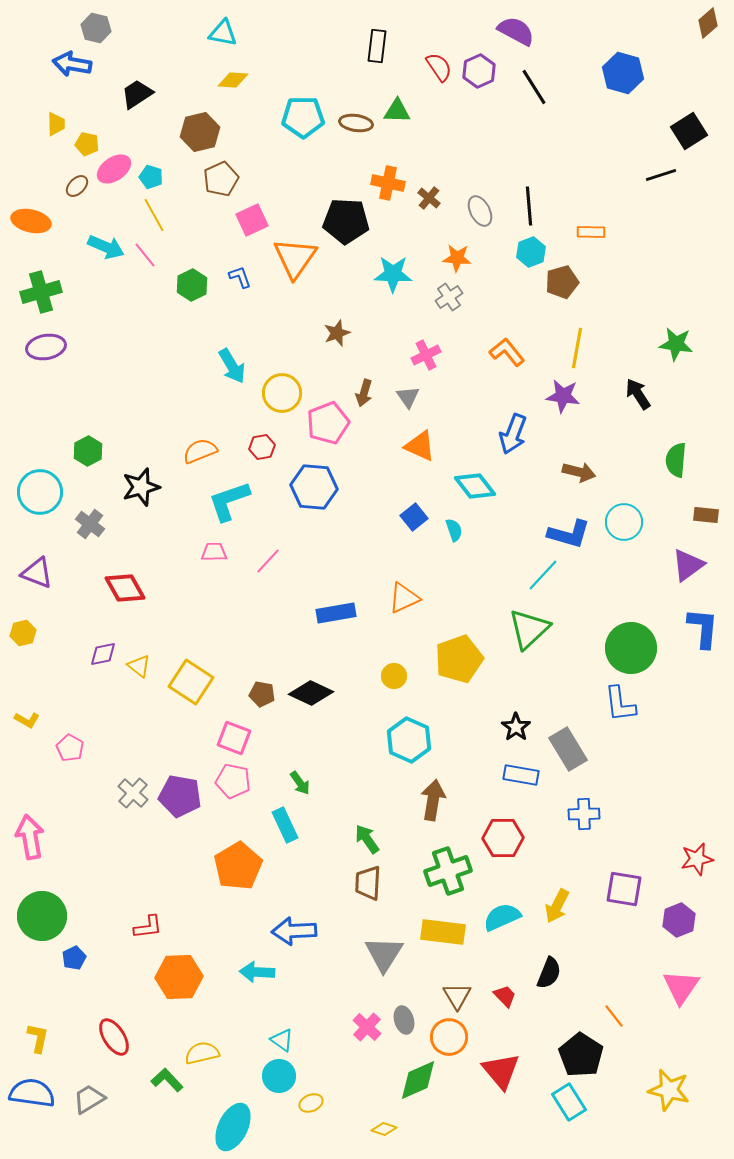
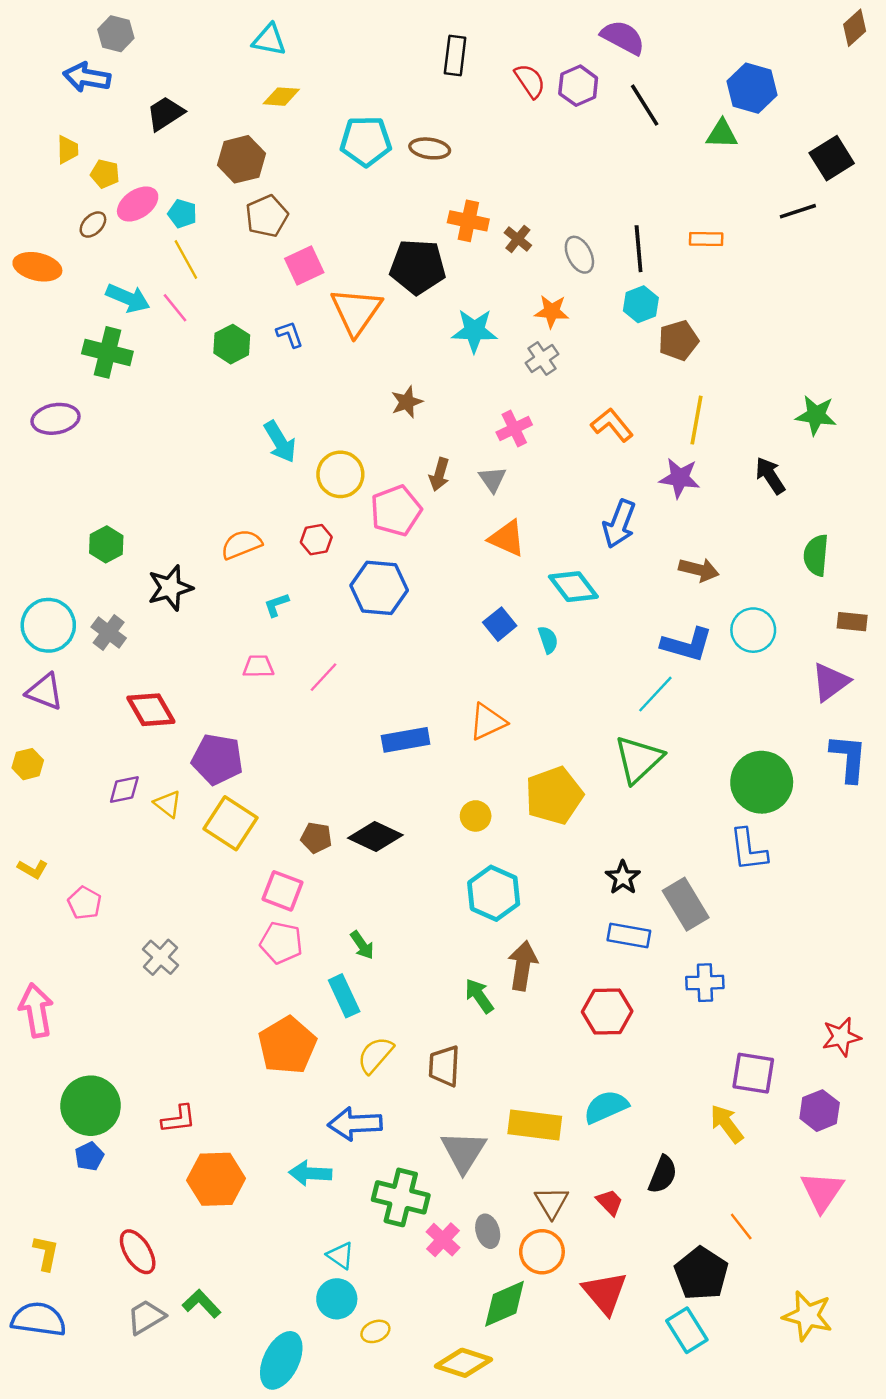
green triangle: (397, 111) -> (722, 134), moved
orange rectangle: (591, 232) -> (706, 239), moved
green cross: (41, 292) -> (107, 352), moved, turned 30
cyan circle: (40, 492) -> (48, 625), moved
cyan L-shape: (229, 501) -> (276, 605), size x0.5
purple pentagon: (180, 796) -> (217, 759), moved
green arrow: (367, 839) -> (479, 996), moved
green cross: (448, 871) -> (401, 1197), moved, turned 33
yellow arrow: (557, 906) -> (727, 1124), moved, turned 116
green circle: (42, 916) -> (91, 1106), moved
yellow semicircle: (202, 1053) -> (375, 1055), moved, turned -36
gray trapezoid: (89, 1099) -> (146, 1317), moved
yellow diamond: (384, 1129) -> (464, 1363), size x1.8

